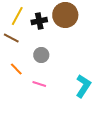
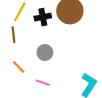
brown line: (11, 38) -> (14, 35), turned 56

